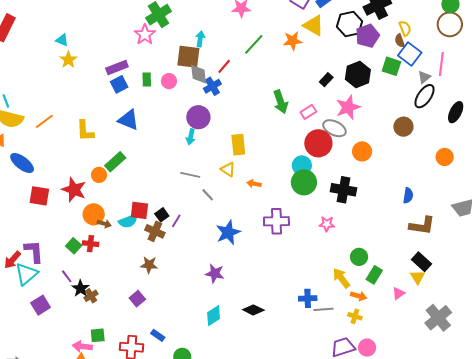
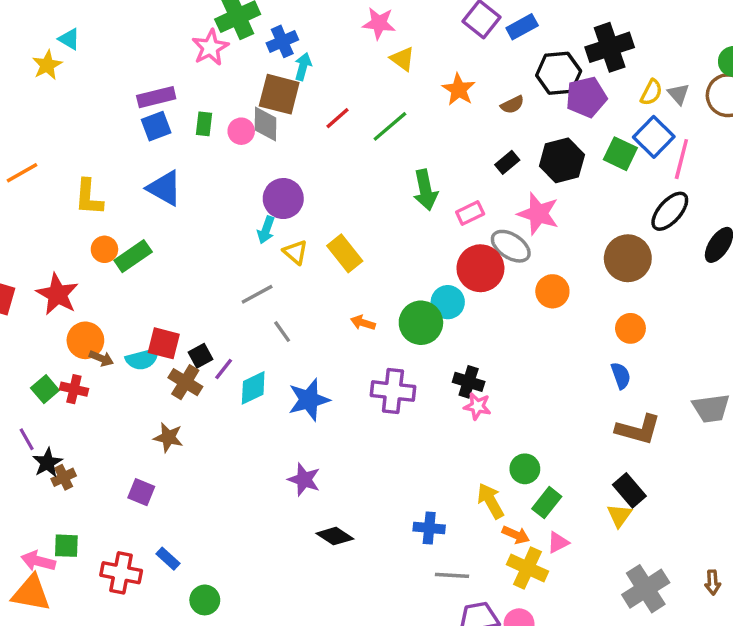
yellow triangle: (314, 25) -> (402, 59), moved, size x0.7
yellow semicircle: (405, 28) -> (651, 92), turned 42
orange star: (293, 41) -> (459, 89), turned 30
brown semicircle: (400, 41) -> (512, 105), moved, turned -104
green line: (254, 44) -> (390, 126), moved
yellow star: (68, 60) -> (47, 65), moved
pink line: (441, 64) -> (681, 159), moved
gray diamond: (199, 74) -> (265, 124), moved
gray triangle: (424, 77) -> (679, 94), moved, turned -40
blue cross: (212, 86) -> (282, 41), moved
pink star: (348, 107) -> (538, 214), turned 30
brown circle: (403, 127) -> (628, 258), size x1.4
yellow rectangle: (238, 145) -> (345, 253), turned -40
orange circle: (445, 157) -> (630, 328), moved
yellow triangle: (228, 169) -> (295, 252), moved
orange circle: (99, 175) -> (104, 249), moved
gray line: (190, 175) -> (257, 294), turned -48
green circle: (304, 182) -> (421, 323), moved
black cross: (344, 190) -> (469, 382), moved, size x0.7
blue semicircle: (408, 195) -> (621, 376), turned -35
purple star: (215, 273) -> (304, 480), moved
pink triangle: (399, 293) -> (558, 542), moved
purple square: (137, 299) -> (141, 492), turned -35
gray line: (323, 309) -> (452, 575), moved
cyan diamond: (214, 316) -> (253, 388), moved
yellow cross: (355, 316) -> (527, 568), moved, size x1.6

